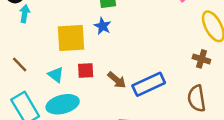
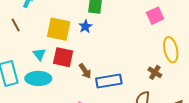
brown line: (20, 65) -> (16, 25), moved
red square: (86, 70) -> (63, 57), size x1.5

